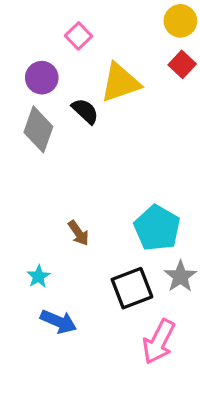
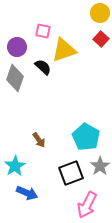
pink square: (79, 36) -> (43, 31), moved, turned -35
cyan star: (38, 276) -> (15, 166), size x1.5

